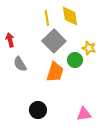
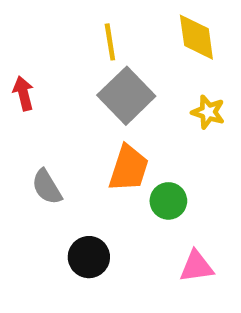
yellow diamond: (70, 16) -> (196, 37), moved
green circle: (75, 60) -> (168, 201), moved
gray semicircle: (20, 64) -> (47, 187), moved

